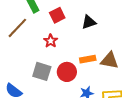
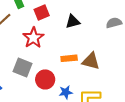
red star: (51, 41) -> (33, 38), size x1.5
red circle: (67, 72) -> (45, 79), moved

